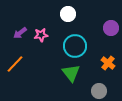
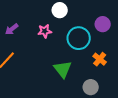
pink star: (41, 35) -> (45, 31), moved
cyan circle: (75, 46) -> (79, 38), moved

